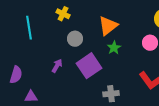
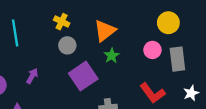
yellow cross: (63, 14) -> (62, 22), moved
purple arrow: (57, 66) -> (32, 76), moved

